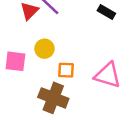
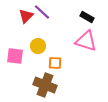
pink triangle: (108, 75) -> (86, 41), moved

